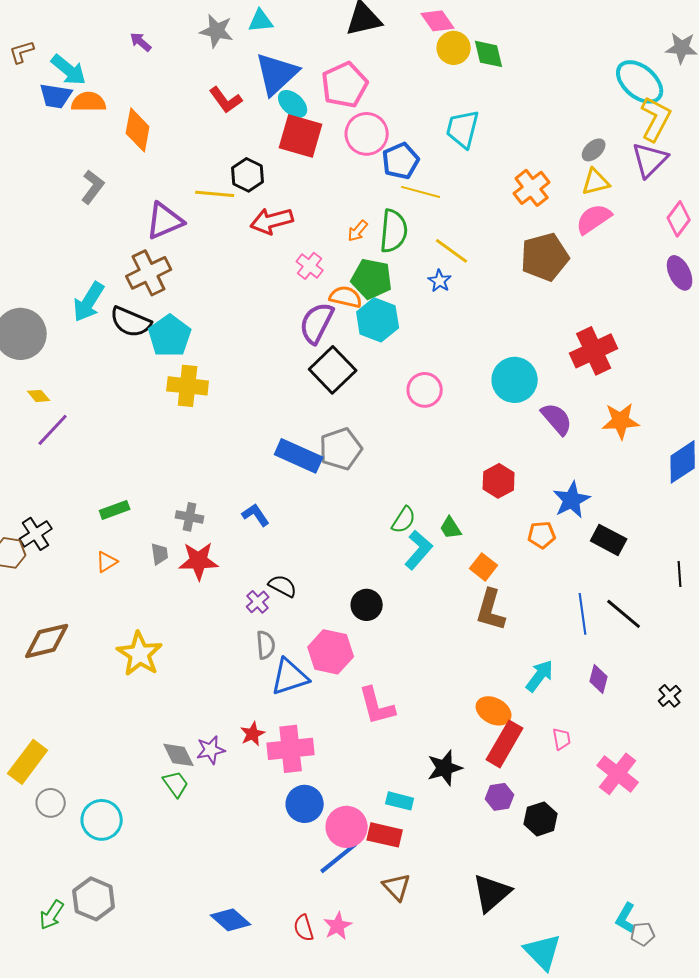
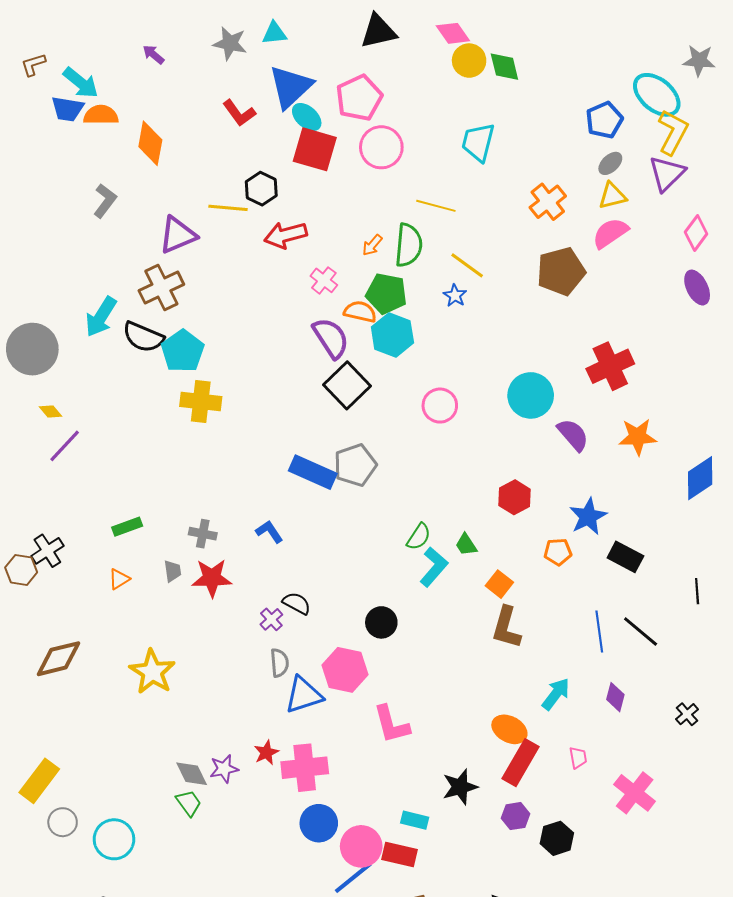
blue pentagon: (401, 161) -> (604, 120), moved
purple semicircle: (317, 323) -> (331, 338), turned 120

